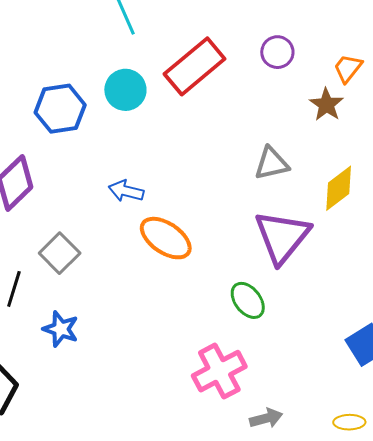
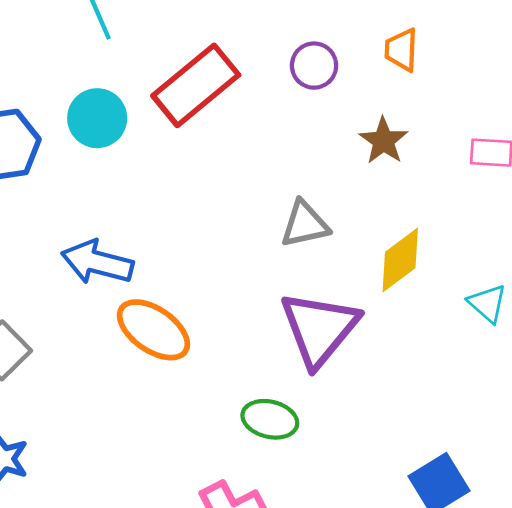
orange trapezoid: (348, 68) -> (401, 50), moved, turned -36
blue arrow: (126, 191) -> (97, 262), size x1.4
green ellipse: (248, 300) -> (270, 419), turned -39

